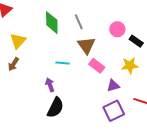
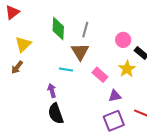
gray line: (79, 22) -> (85, 30), turned 35
brown triangle: (86, 45) -> (80, 52), moved
yellow star: (130, 66) -> (127, 69), moved, turned -30
black semicircle: (55, 108) -> (56, 114), turned 130

